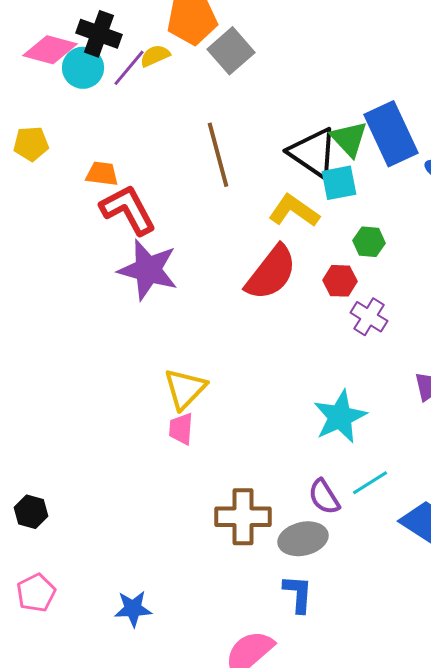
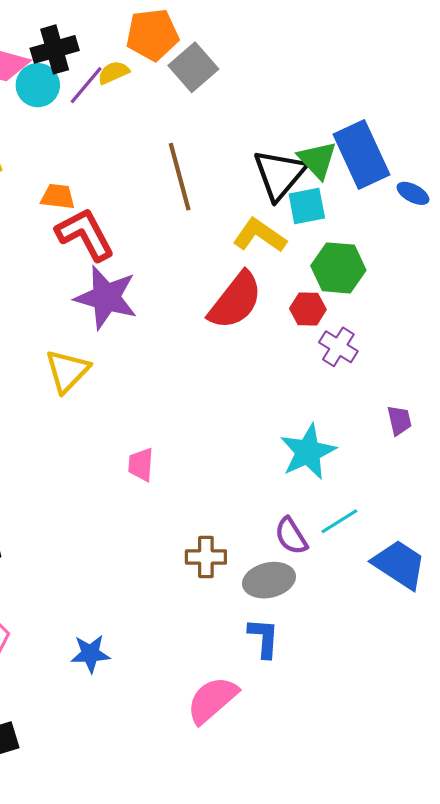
black cross: (99, 34) -> (55, 49), turned -36
black triangle: (313, 153) -> (280, 174), turned 36
green hexagon: (369, 242) -> (338, 268), size x1.6
yellow triangle: (185, 389) -> (67, 371), moved
brown cross: (243, 517) -> (206, 557), size x0.7

